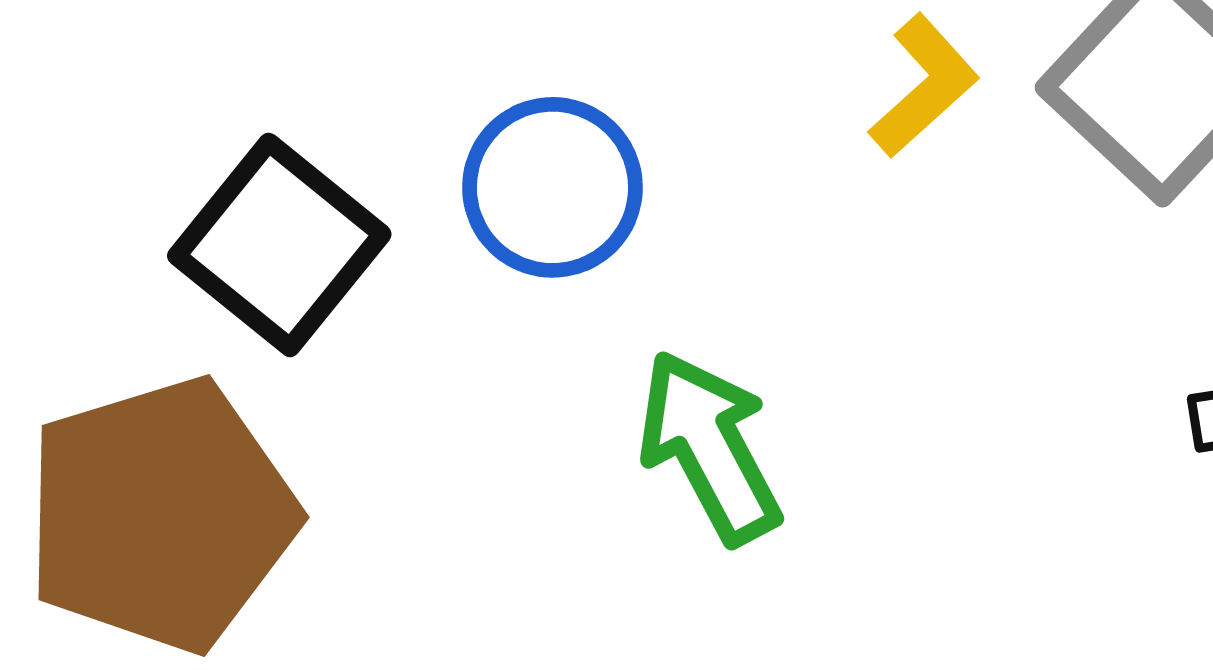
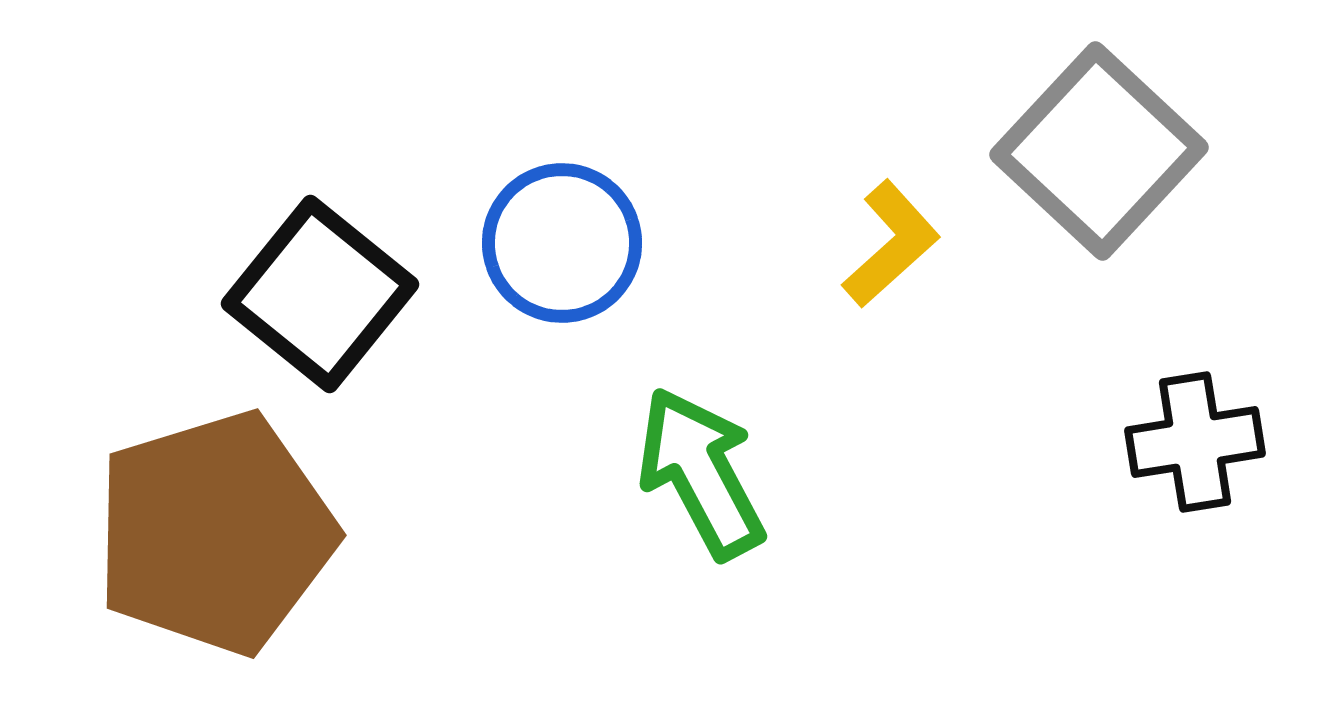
yellow L-shape: (924, 86) -> (891, 244), moved

